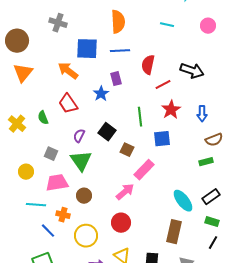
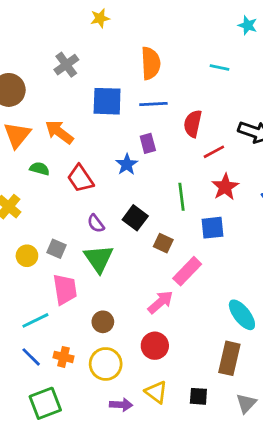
gray cross: (58, 23) -> (66, 65), turned 36
orange arrow: (68, 71) -> (59, 132), moved
green semicircle: (43, 118) -> (40, 169), moved, turned 128
purple semicircle: (79, 136) -> (96, 223), turned -64
yellow circle: (26, 172) -> (27, 256), moved
pink trapezoid: (57, 183) -> (65, 289), turned 90
brown circle: (84, 196) -> (103, 322), moved
cyan line: (36, 205) -> (35, 320), turned -30
orange cross: (63, 215) -> (63, 357), moved
blue line: (48, 231) -> (31, 357), moved

